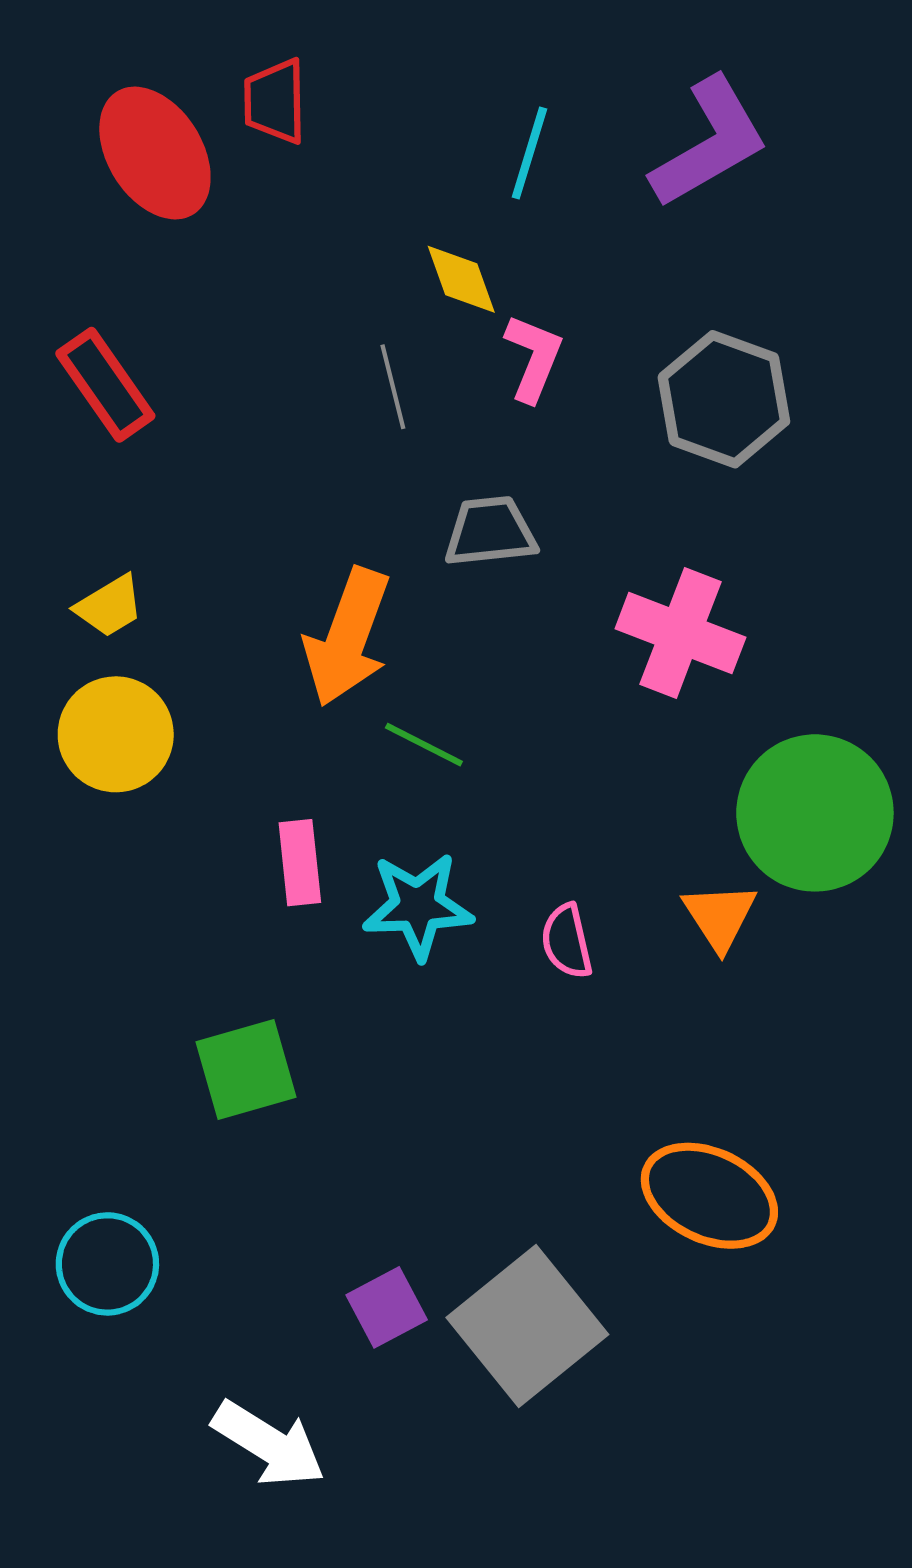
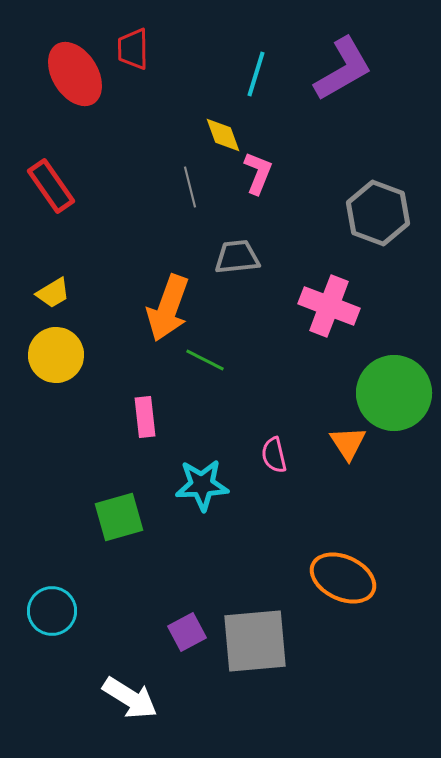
gray hexagon: (724, 399) -> (378, 213), moved
cyan star: (418, 906) -> (202, 485), moved
gray square: (527, 1326) -> (255, 641), turned 34

